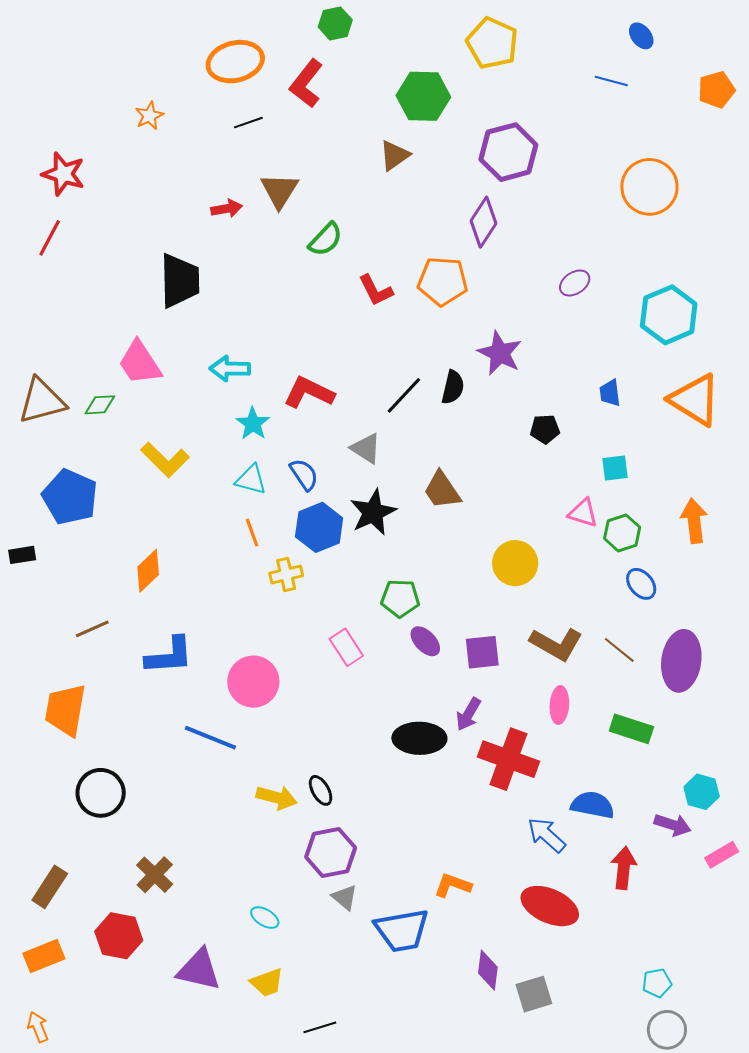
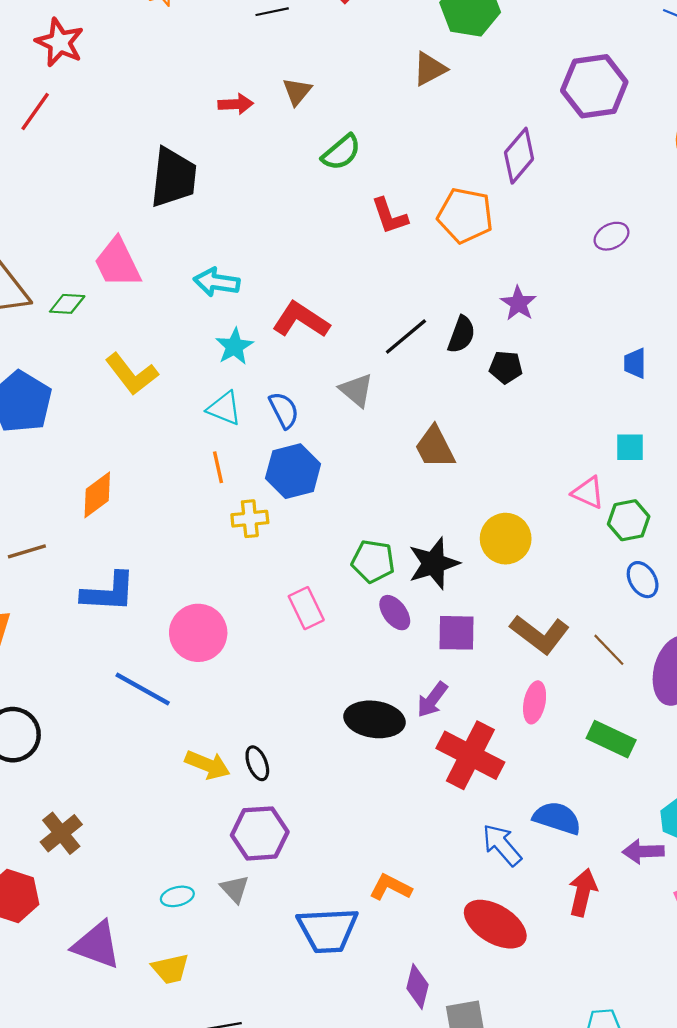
purple hexagon: (508, 152) -> (594, 86), moved
brown triangle: (279, 191) -> (297, 92), size x0.7
purple star: (500, 353) -> (518, 303), size x0.7
black pentagon: (545, 429) -> (506, 367), moved
black star: (373, 512) -> (434, 563), moved
purple arrow: (673, 825) -> (643, 851), turned 153
gray triangle: (345, 897) -> (235, 889), moved
cyan ellipse: (265, 918) -> (177, 896), turned -52

